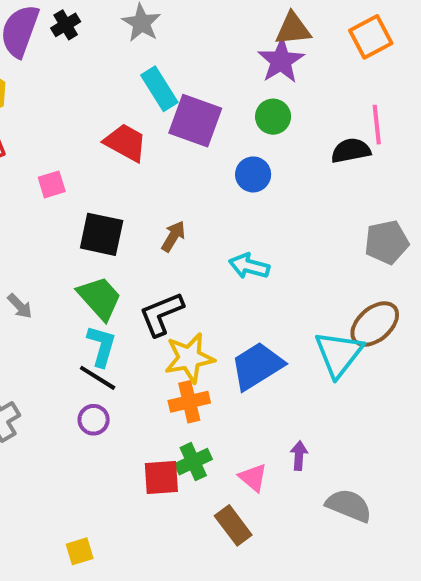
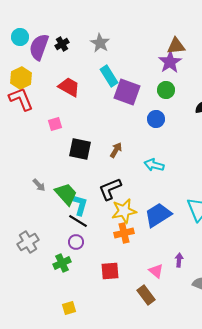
red trapezoid: (125, 143) -> (69, 87), moved
green trapezoid: (100, 298) -> (66, 194), moved
green cross: (193, 462) -> (62, 263), moved

